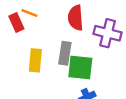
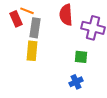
gray rectangle: (65, 53) -> (35, 28), moved
green square: (80, 68) -> (81, 57), moved, size x0.6

